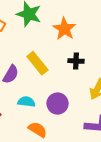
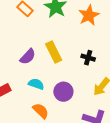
orange star: (64, 29) -> (89, 15), moved

